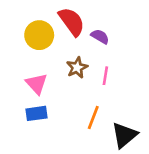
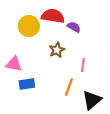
red semicircle: (72, 22) -> (53, 16), turned -45
pink line: (105, 76) -> (83, 65), moved
pink triangle: (36, 84) -> (14, 64), moved, turned -36

